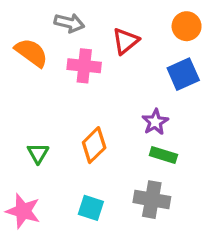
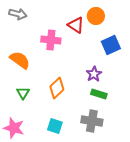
gray arrow: (69, 23) -> (18, 14), moved
orange circle: (187, 26) -> (96, 16), moved
red triangle: (125, 41) -> (76, 25), turned -48
orange semicircle: (31, 53) -> (20, 60), moved

